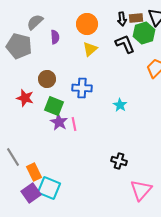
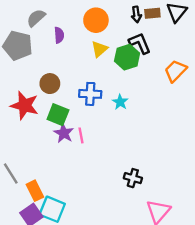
green hexagon: (144, 33) -> (127, 57), moved
red star: (25, 98) -> (25, 105), size x1.4
cyan star: (120, 105) -> (120, 102), moved

